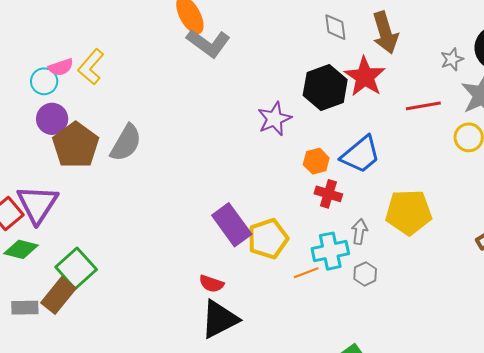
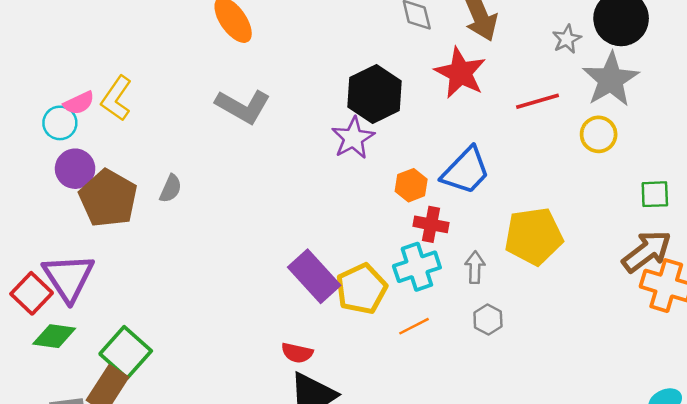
gray L-shape: (208, 43) -> (243, 106), moved
black hexagon: (325, 88) -> (375, 94), moved
gray semicircle: (126, 143) -> (171, 189), size x0.6
cyan cross: (330, 251) -> (417, 267), moved

